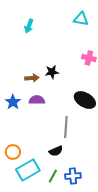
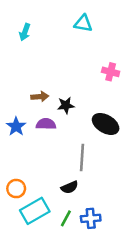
cyan triangle: (81, 19) -> (83, 23), moved
cyan arrow: (29, 26) -> (25, 32), moved
black star: (52, 72) -> (66, 105), moved

